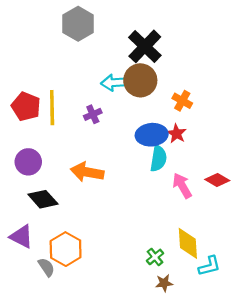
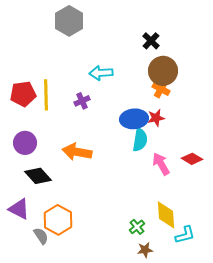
black cross: (145, 46) -> (151, 41), moved, size x0.6
brown circle: (140, 80) -> (163, 71), moved
red pentagon: (26, 106) -> (23, 94), turned -30
red star: (177, 134) -> (156, 118), turned 30

